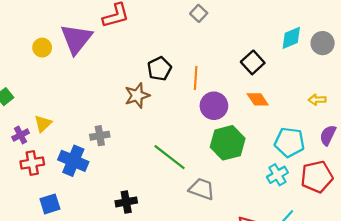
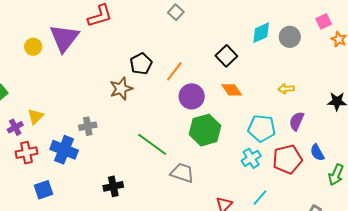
orange line: (196, 78) -> (174, 71), turned 35

